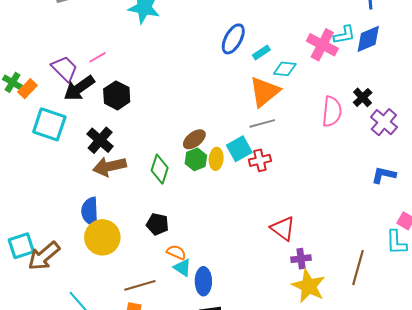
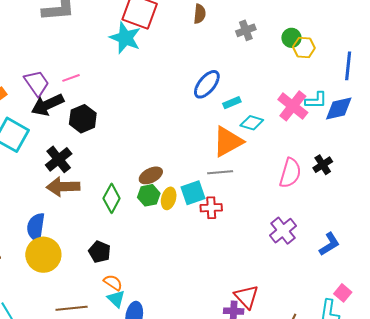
purple cross: (384, 122) -> (283, 231), moved
blue L-shape: (384, 175) -> (329, 244), turned 125
red triangle: (283, 228) -> (246, 297), moved

